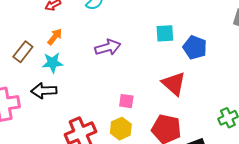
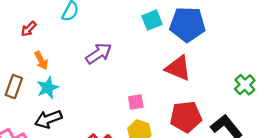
orange arrow: (55, 37) -> (41, 60), turned 132
blue pentagon: (195, 47) -> (188, 24), size x1.4

